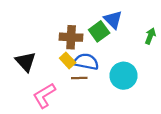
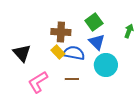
blue triangle: (113, 20) -> (97, 42), moved
green square: (99, 31) -> (94, 22), moved
brown line: (79, 78) -> (72, 79), moved

